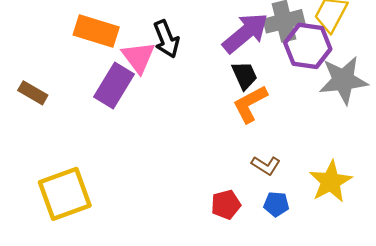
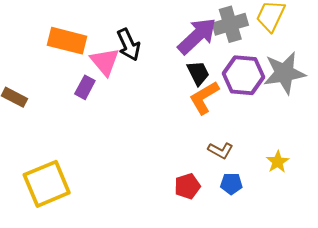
purple hexagon: (308, 46) -> (243, 75), moved
purple rectangle: (114, 86) -> (85, 87), size x0.6
yellow star: (331, 182) -> (278, 162), size x0.6

